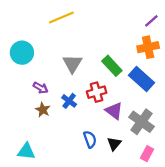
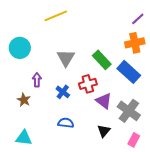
purple arrow: (41, 88) -> (37, 80), turned -120
brown star: (43, 110) -> (24, 100), moved
blue semicircle: (90, 139) -> (66, 123), moved, turned -63

